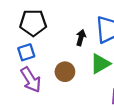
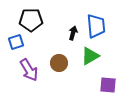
blue square: (26, 52) -> (16, 42), moved

